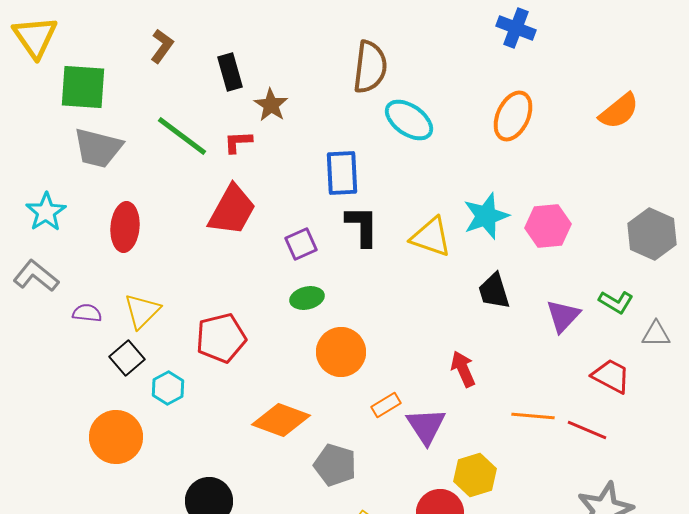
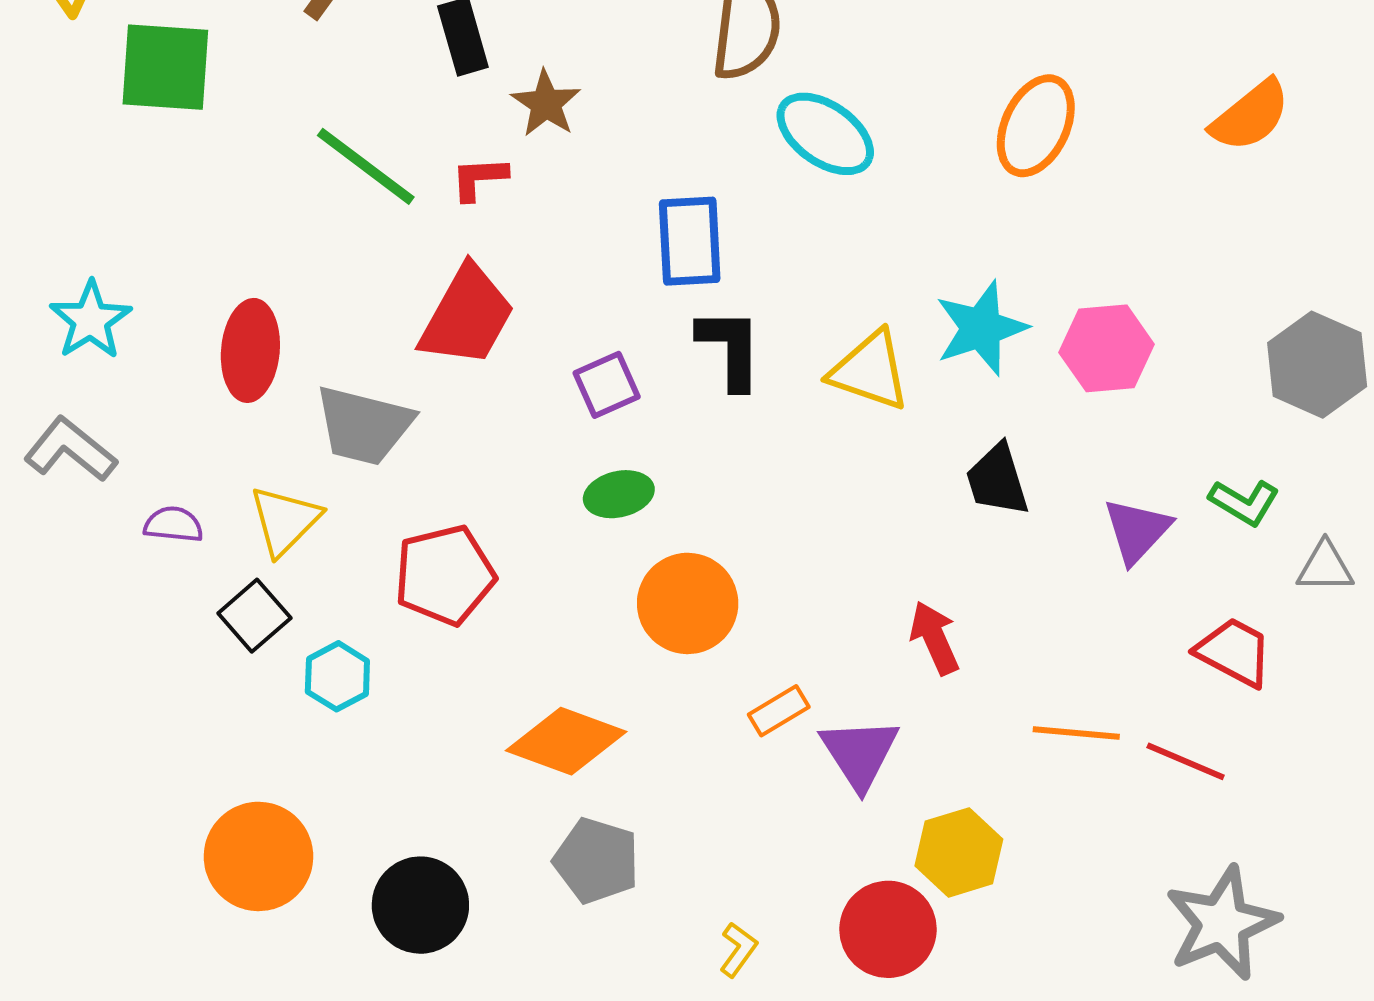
gray trapezoid: (98, 148) -> (364, 425), moved
orange circle: (116, 437) -> (258, 856), moved
gray pentagon: (335, 465) -> (597, 861), moved

